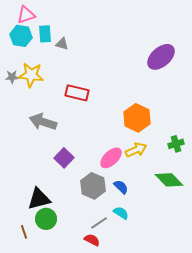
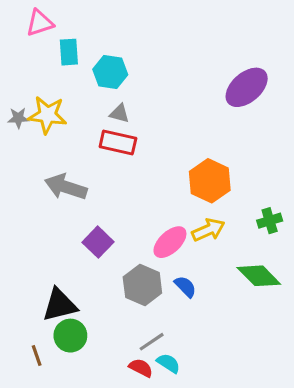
cyan hexagon: (21, 36) -> (110, 72), moved
gray triangle: (62, 44) -> (119, 113), moved
cyan semicircle: (121, 213) -> (168, 363), moved

